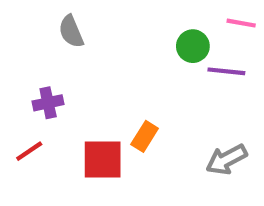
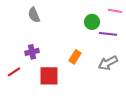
purple cross: (48, 103) -> (32, 52), moved
orange rectangle: (145, 136) -> (75, 57), moved
gray arrow: (226, 159) -> (108, 63), moved

